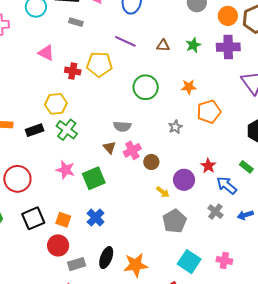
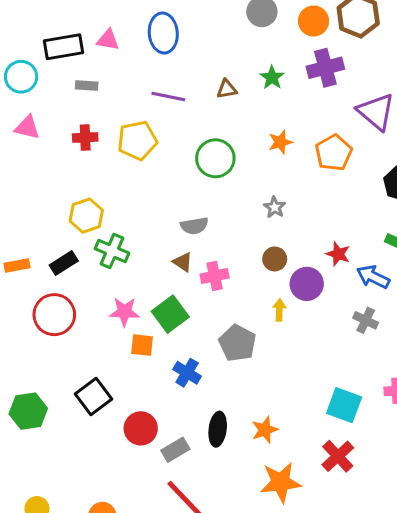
pink triangle: (46, 53) -> (27, 128), moved
red cross: (73, 71) -> (85, 137), moved
orange pentagon: (209, 112) -> (334, 153), moved
pink cross: (132, 150) -> (215, 276), moved, turned 30
brown circle: (151, 162) -> (275, 259), moved
red circle: (17, 179) -> (54, 315), moved
yellow arrow: (163, 192) -> (279, 310), turned -112
orange square: (63, 220) -> (142, 345), moved
gray pentagon: (174, 221) -> (237, 343), moved
orange star: (136, 265) -> (265, 430), size x0.7

